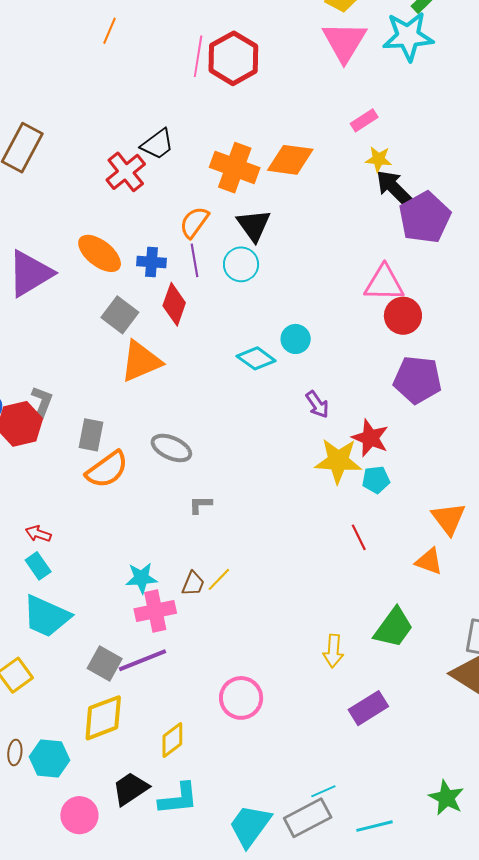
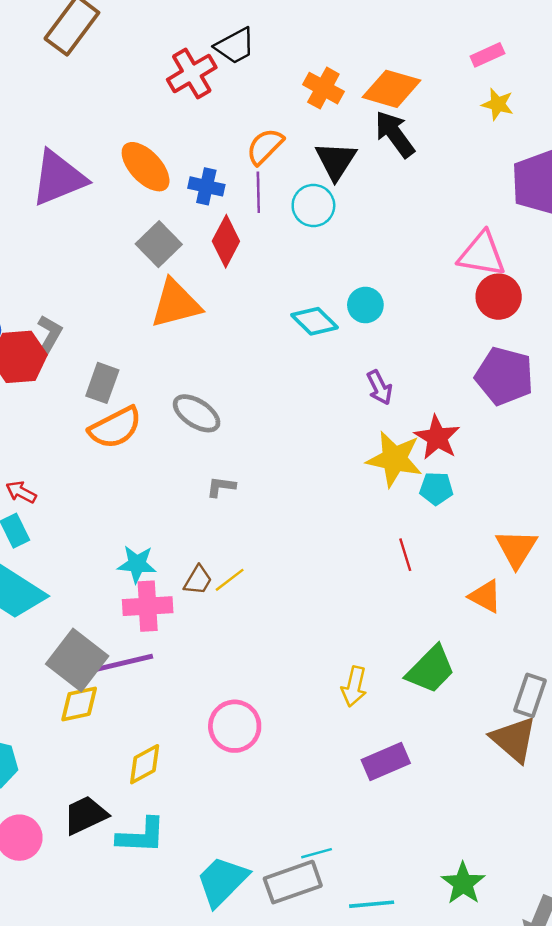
orange cross: (235, 168) -> (323, 88), size x0.7
black arrow: (394, 188) -> (395, 134), moved
gray square: (105, 663) -> (77, 660), size x1.4
yellow diamond: (103, 718) -> (79, 704), moved, size x0.7

